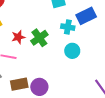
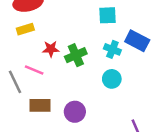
blue rectangle: (86, 16) -> (137, 41), turned 42
purple circle: (39, 87) -> (75, 112), moved

